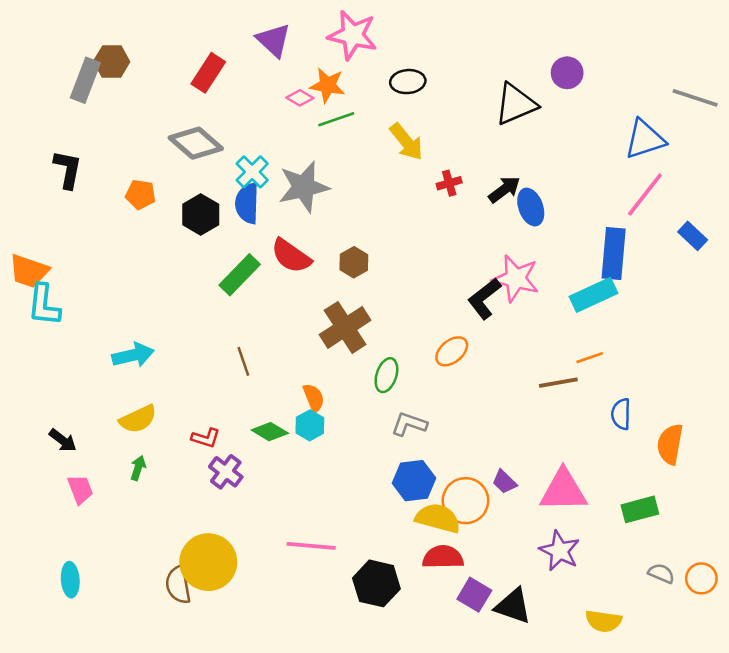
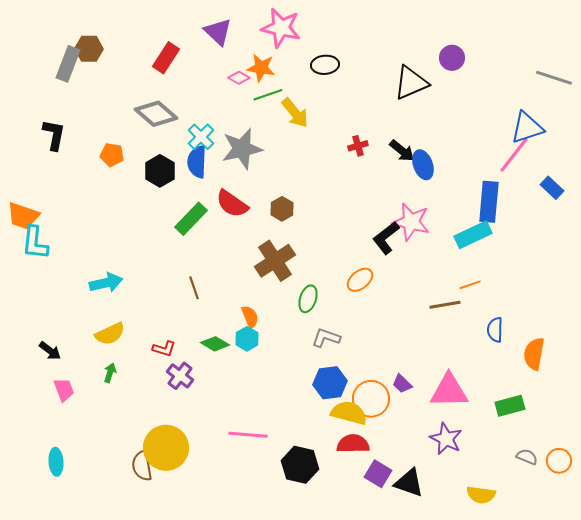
blue triangle: (645, 139) -> (527, 128), moved
yellow arrow: (407, 142) -> (295, 113), moved
black arrow: (504, 189) -> (402, 151), turned 76

